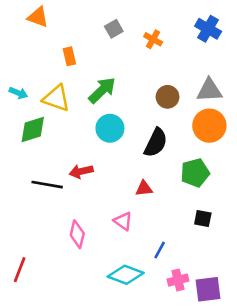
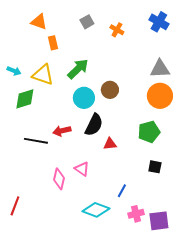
orange triangle: (38, 17) -> (39, 22), moved
brown circle: (168, 97) -> (110, 90), moved
black semicircle: (156, 143) -> (94, 125), moved
pink triangle: (123, 221) -> (82, 169), moved

